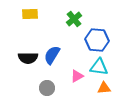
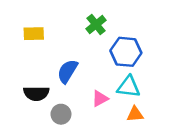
yellow rectangle: (30, 14) -> (34, 34), moved
black semicircle: (28, 58) -> (36, 93), moved

